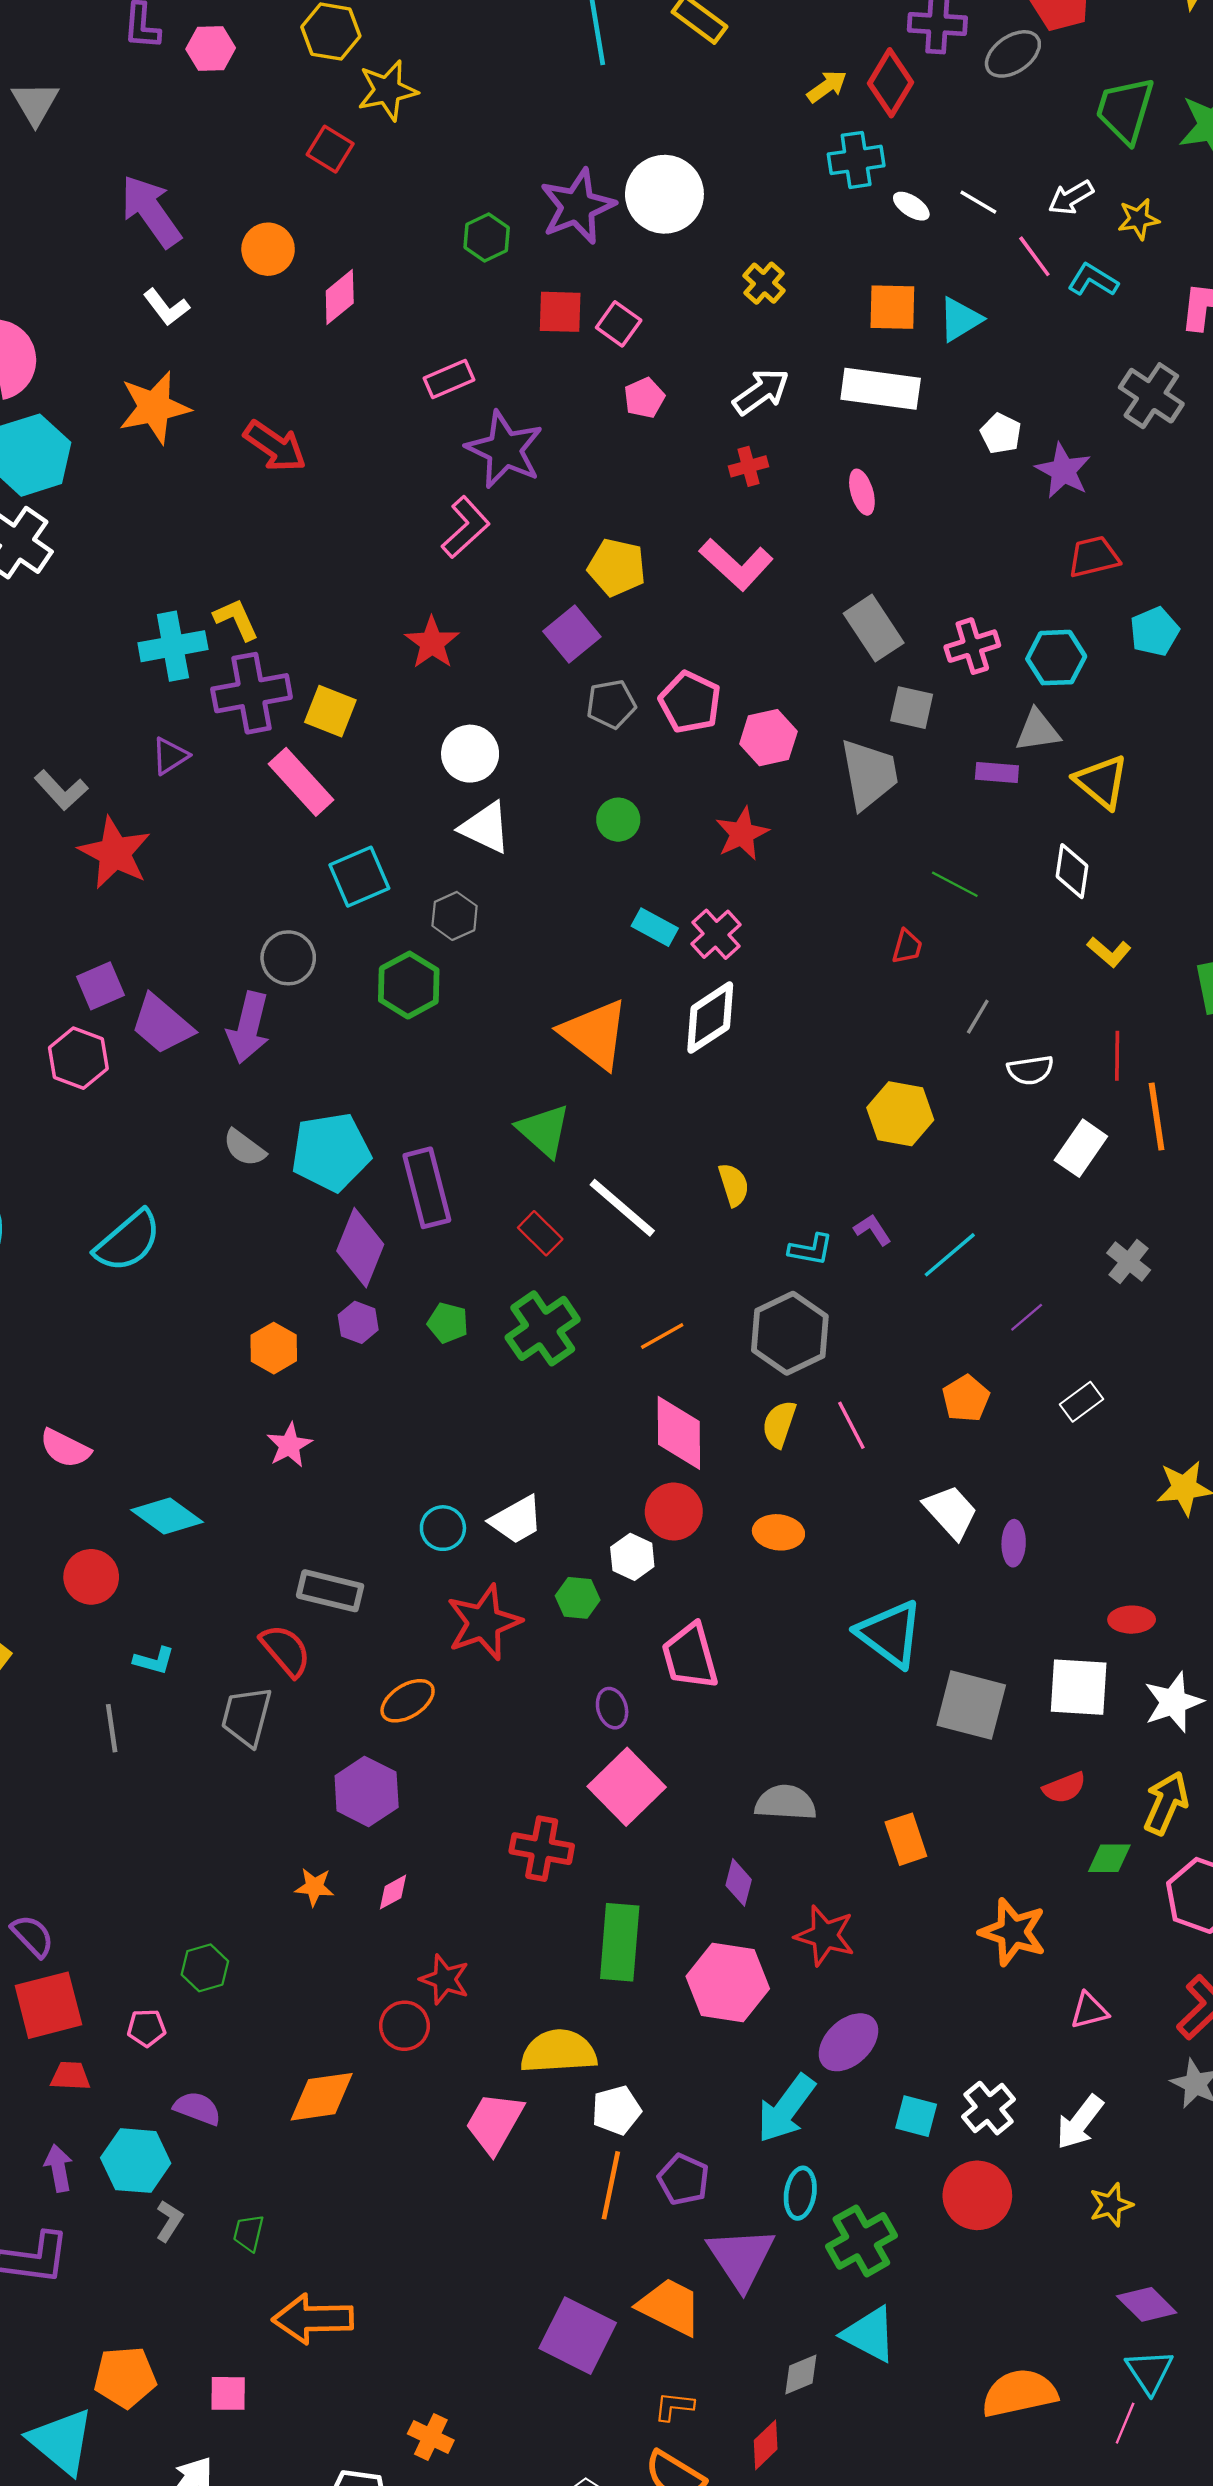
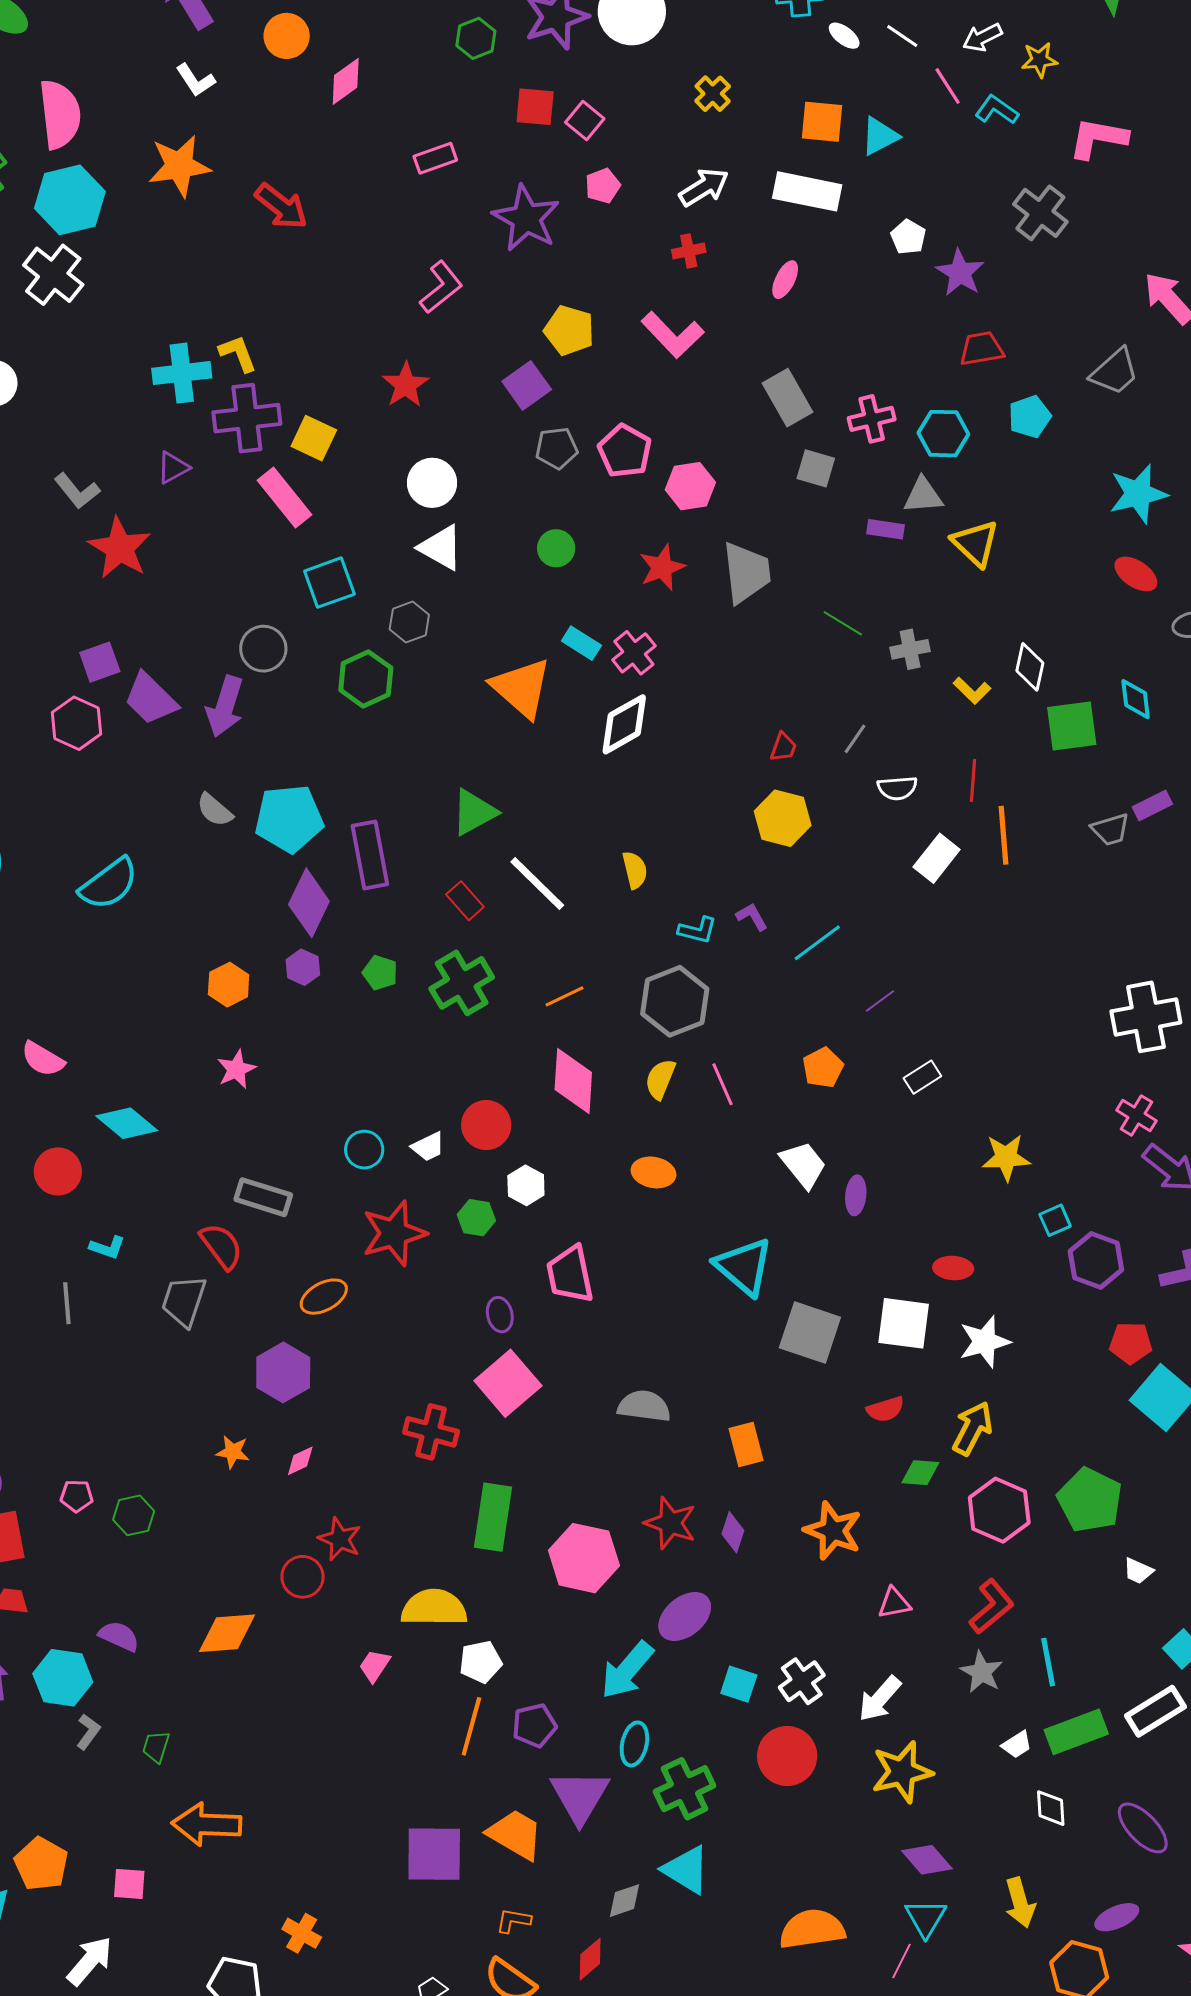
purple star: (505, 450) -> (526, 218), moved
pink ellipse: (862, 492) -> (785, 280), turned 39
gray trapezoid: (869, 774) -> (746, 573), moved
white diamond: (1072, 871) -> (1030, 667), moved
red trapezoid: (907, 947) -> (783, 747), moved
orange triangle: (595, 1034) -> (521, 688), moved
green triangle: (544, 1130) -> (474, 812), turned 46
gray cross: (1129, 1262) -> (910, 649), moved, turned 36
red circle: (674, 1512) -> (486, 1125), moved
white trapezoid: (516, 1520) -> (428, 1147), size x0.7
purple diamond: (739, 1882) -> (733, 1532), moved
pink pentagon: (146, 2028) -> (77, 1496), moved
pink trapezoid: (494, 2123) -> (375, 1666), size x0.6
purple pentagon: (684, 2179) -> (534, 1725), turned 30
yellow star: (1111, 2205) -> (902, 1772), size x1.6
purple square: (578, 2336) -> (434, 1854), turned -30
orange pentagon: (125, 2377) -> (41, 1864), turned 30

